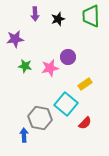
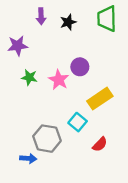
pink star: (50, 68) -> (59, 80), turned -30
yellow rectangle: (85, 84) -> (100, 99), size x1.5
cyan square: (66, 104) -> (78, 122), size x0.7
blue arrow: (24, 135) -> (28, 158), turned 96

